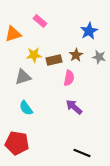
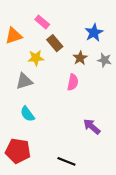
brown rectangle: (54, 60) -> (55, 43), moved, turned 63
purple arrow: (74, 107) -> (92, 127), moved
black line: (82, 153) -> (66, 161), moved

